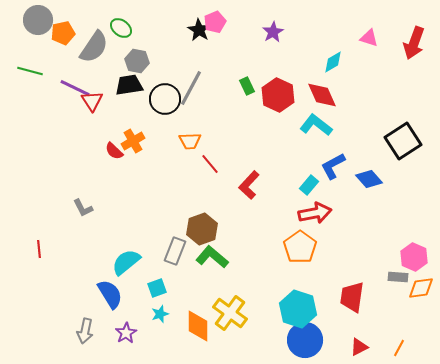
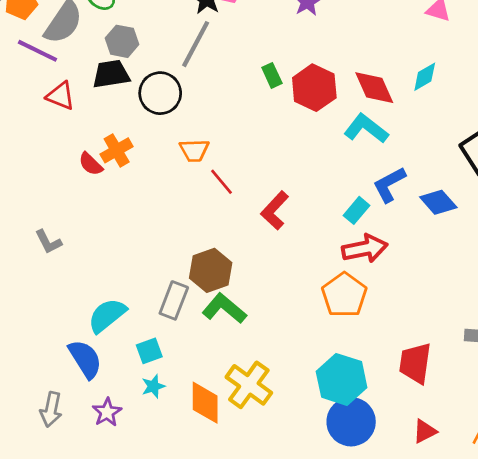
cyan diamond: (333, 62) -> (425, 77), moved
purple line: (75, 88) -> (37, 51), moved
gray line: (191, 88) -> (196, 44), moved
red triangle: (92, 101) -> (61, 96), turned -35

